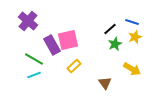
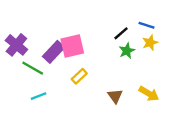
purple cross: (28, 21) -> (16, 45), moved
purple rectangle: (52, 45) -> (54, 52), turned 72
yellow arrow: (132, 69) -> (149, 94), moved
cyan line: (34, 75) -> (39, 96), moved

